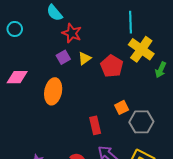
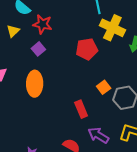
yellow triangle: (85, 58) -> (13, 31), moved
red pentagon: (112, 66) -> (87, 49), turned -30

